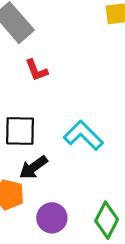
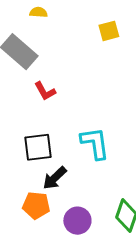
cyan L-shape: (83, 135) -> (95, 143), turned 45

